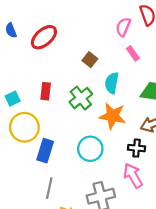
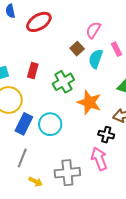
pink semicircle: (123, 27) -> (93, 30), moved
cyan semicircle: (112, 83) -> (96, 59), moved
cyan circle: (90, 149) -> (50, 124), moved

